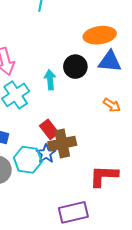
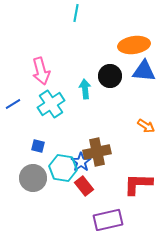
orange arrow: (112, 105) -> (146, 126), moved
red rectangle: (49, 129) -> (84, 186), moved

